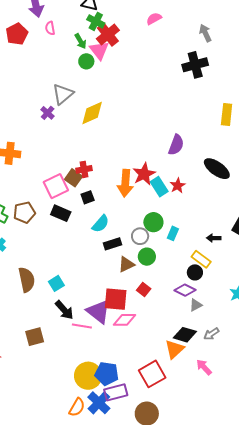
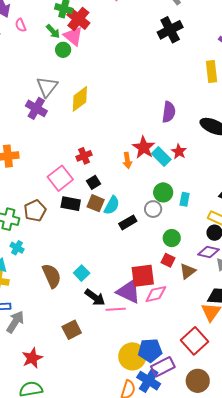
purple cross: (48, 113) -> (36, 108), size x1.5
brown square: (74, 178) -> (96, 203), moved
orange arrow: (125, 183) -> (127, 160), size x0.6
green circle: (147, 257) -> (172, 238), moved
brown triangle: (126, 264) -> (188, 271), moved

